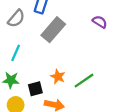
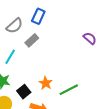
gray rectangle: (53, 30) -> (32, 40), moved, size x0.6
black square: (35, 89) -> (24, 92), turned -32

